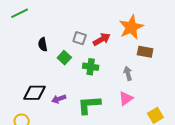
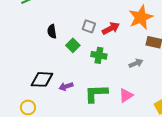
gray arrow: (128, 73) -> (136, 63), turned 80
pink triangle: (126, 98) -> (126, 95), moved

